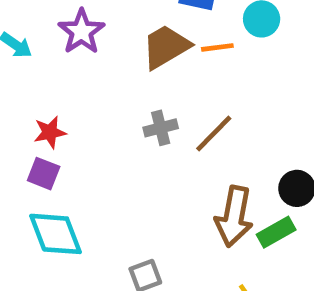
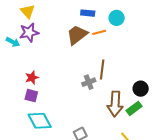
purple star: (81, 32) -> (29, 32), moved, turned 30
gray cross: (161, 128) -> (89, 82), moved
brown line: (214, 134) -> (102, 70), turned -30

